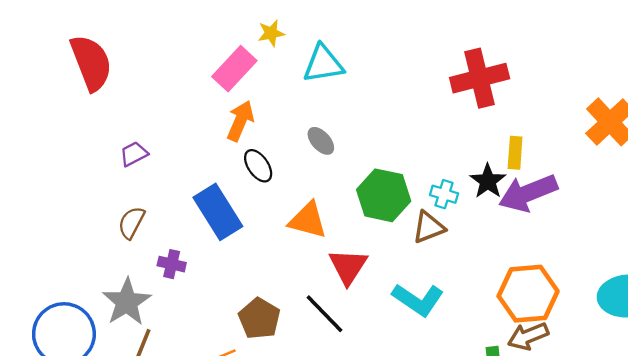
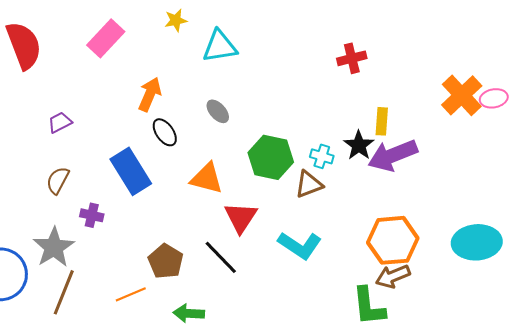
pink rectangle: (234, 69) -> (106, 38), moved
red cross: (480, 78) -> (352, 58), size x0.6

